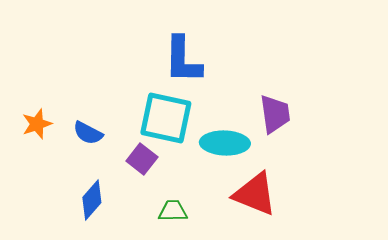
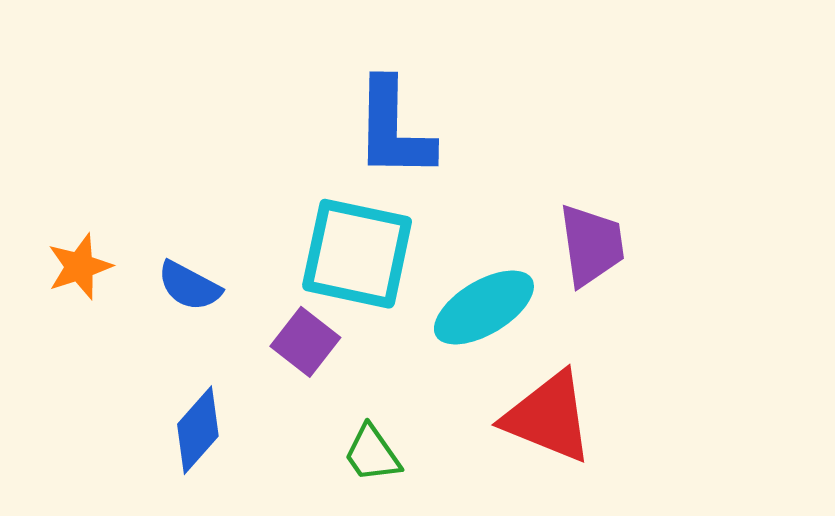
cyan ellipse: (225, 143) -> (484, 307), turned -33
green trapezoid: (173, 211) -> (372, 454), turned -124

